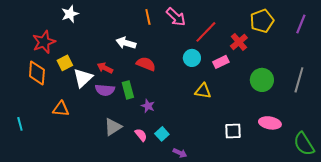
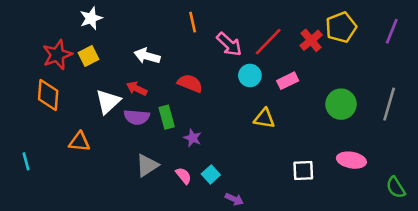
pink arrow: (176, 17) -> (229, 44), moved
red cross: (239, 42) -> (311, 40), moved
white arrow: (126, 43) -> (147, 56), moved
yellow square: (65, 63) -> (89, 56), moved
green semicircle: (304, 144) -> (396, 187), size x0.7

